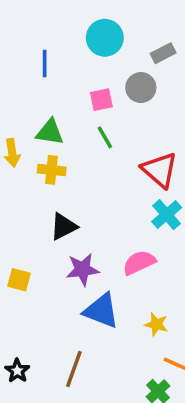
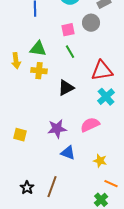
red triangle: (160, 170) -> (102, 71), turned -50
black triangle: (64, 227) -> (66, 88), moved
blue triangle: (101, 311) -> (68, 153), size x0.7
black star: (17, 371) -> (27, 188), moved

